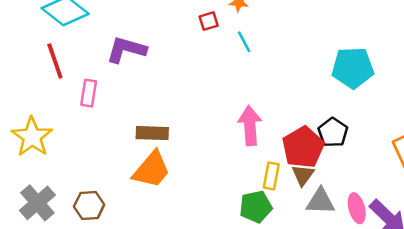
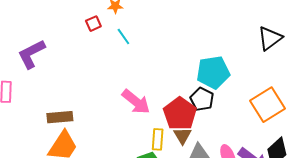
purple L-shape: (126, 50) -> (31, 54), turned -36
cyan pentagon: (353, 68) -> (213, 72), moved
pink arrow: (250, 126) -> (136, 102), turned 140

